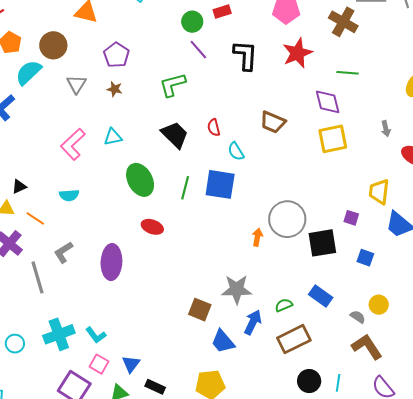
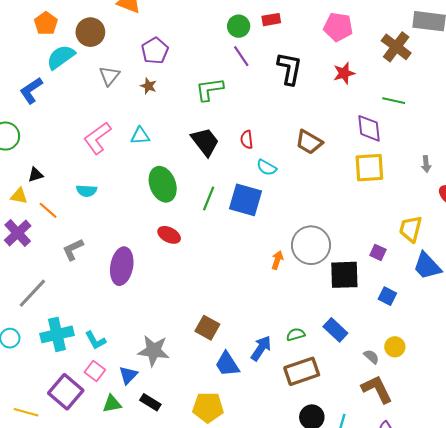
red star: (297, 53) -> (344, 73), size x0.7
cyan semicircle: (236, 151) -> (267, 168), turned -36
gray line: (38, 277) -> (32, 293), moved, turned 52
gray star: (237, 289) -> (154, 351), moved

